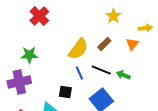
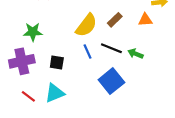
orange triangle: (132, 44) -> (145, 20), turned 48
black square: (65, 92) -> (57, 62), moved

